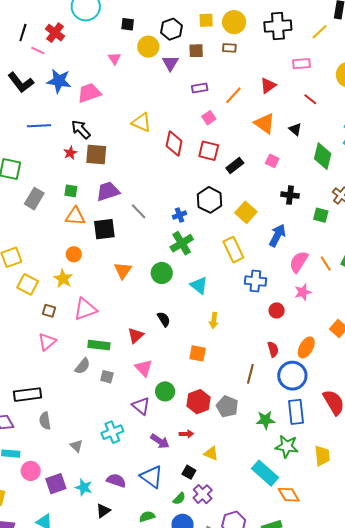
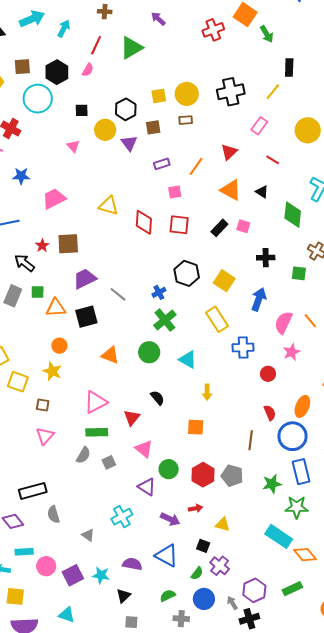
pink rectangle: (302, 64) -> (259, 126), turned -42
blue star: (59, 81) -> (21, 176), size x0.7
pink trapezoid: (89, 93) -> (54, 199), moved
pink square: (209, 118) -> (175, 192), turned 32
black arrow: (81, 129) -> (24, 263), moved
black rectangle: (235, 165) -> (219, 228), moved
green square: (71, 191) -> (38, 292), moved
orange triangle: (123, 270) -> (110, 355), turned -36
pink triangle: (85, 309) -> (96, 402), moved
gray square: (107, 377) -> (109, 462), turned -32

